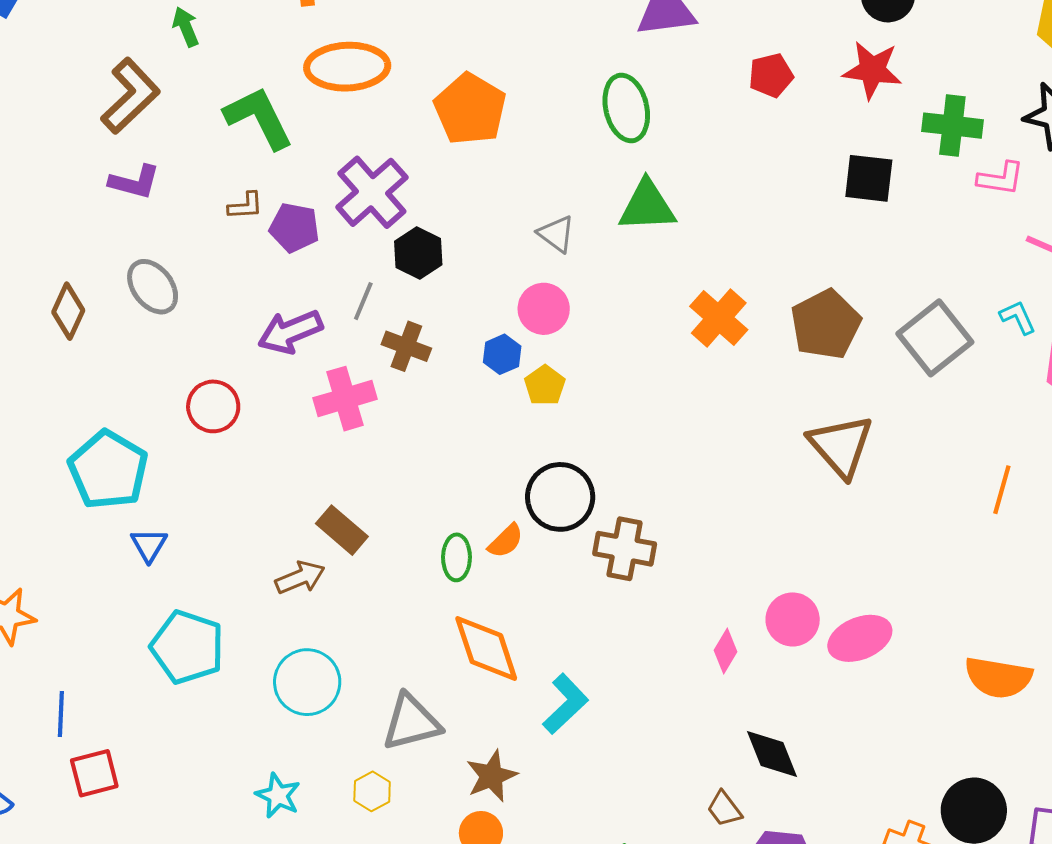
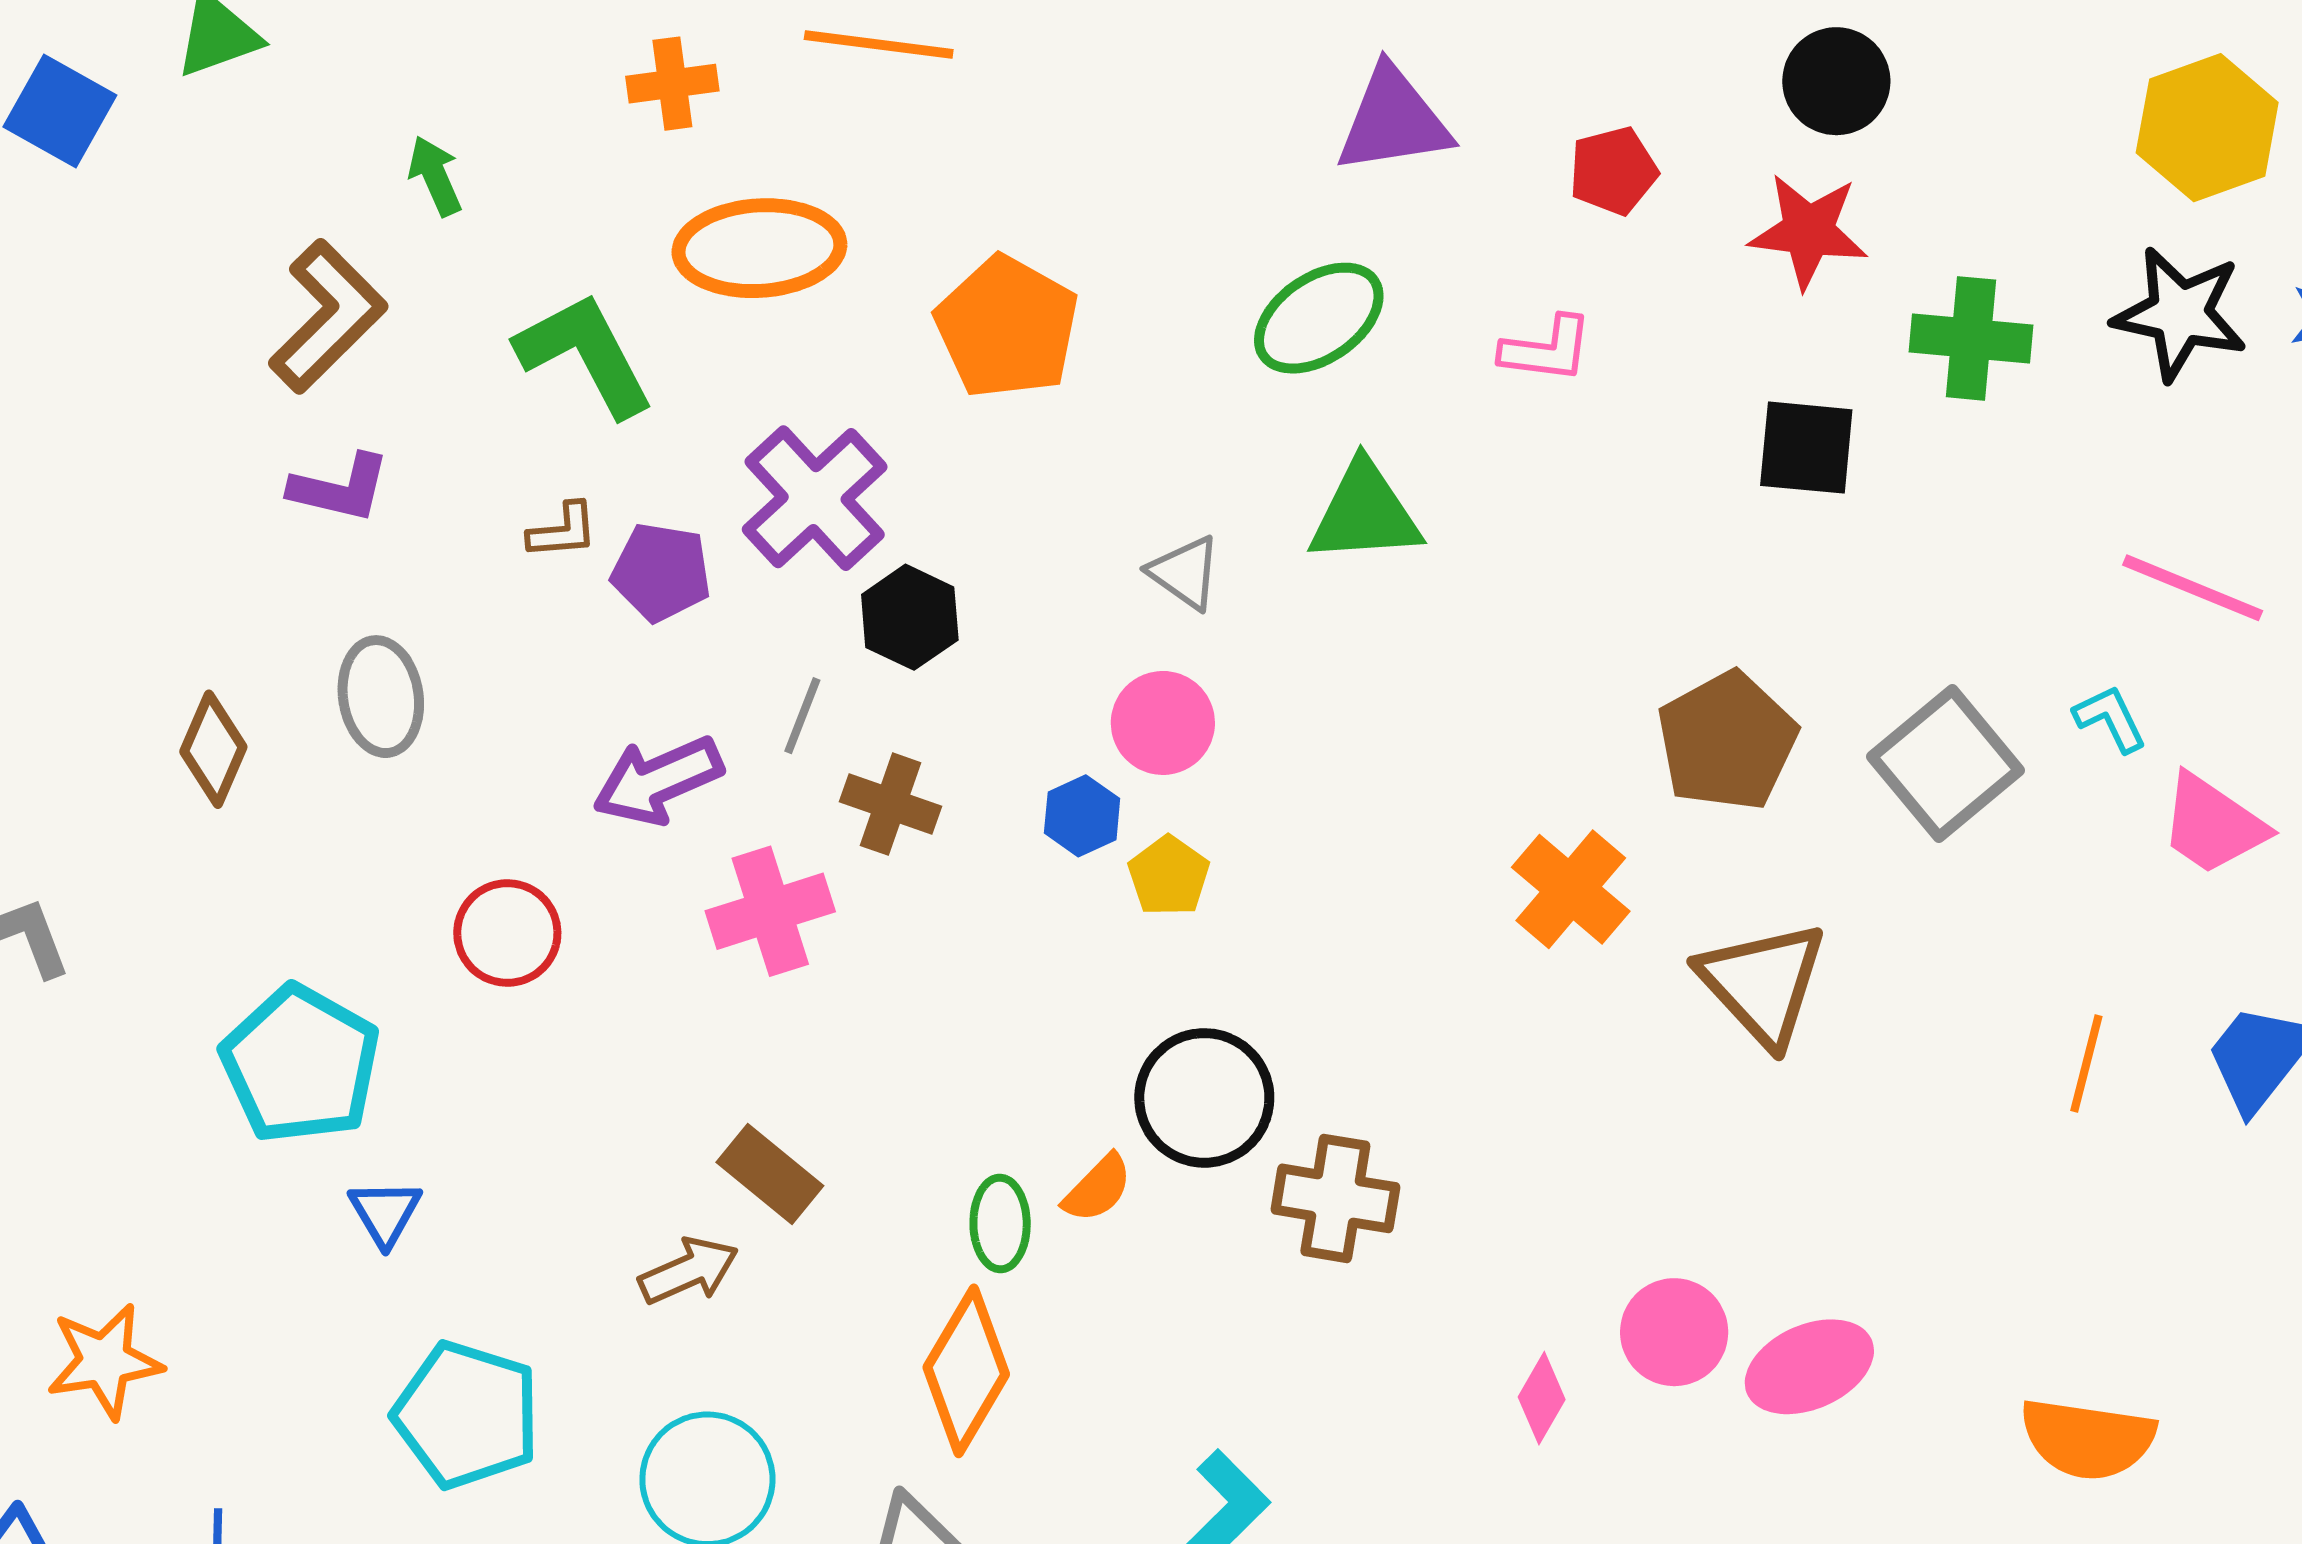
red pentagon: (771, 75) -> (1613, 171), moved
green ellipse: (626, 108) -> (1319, 318), turned 70
pink L-shape: (1001, 178) -> (1547, 349), moved
gray ellipse: (153, 287) -> (381, 697), turned 30
orange cross: (719, 318) -> (1571, 889), moved
orange diamond: (486, 648) -> (966, 1371), moved, turned 50

